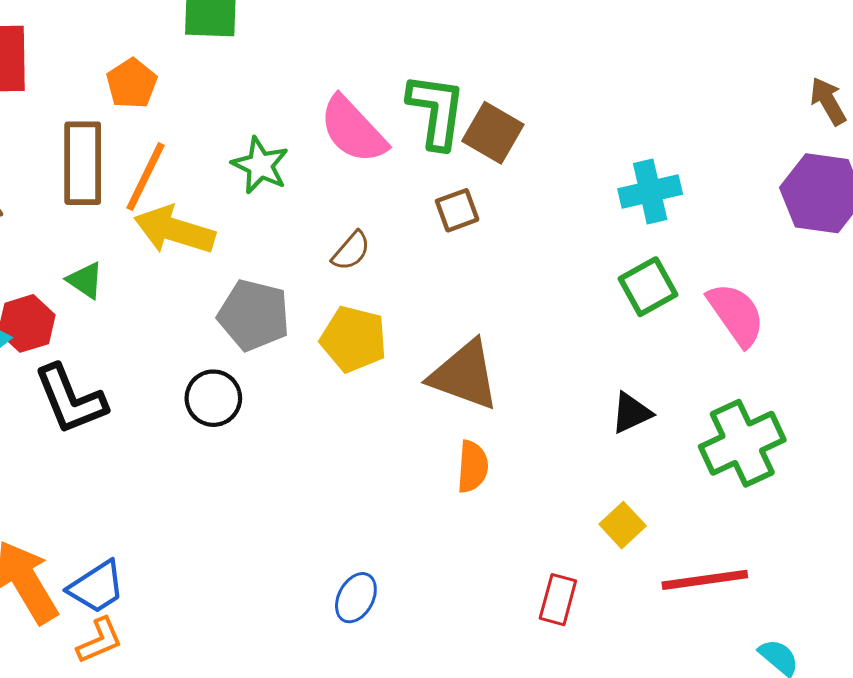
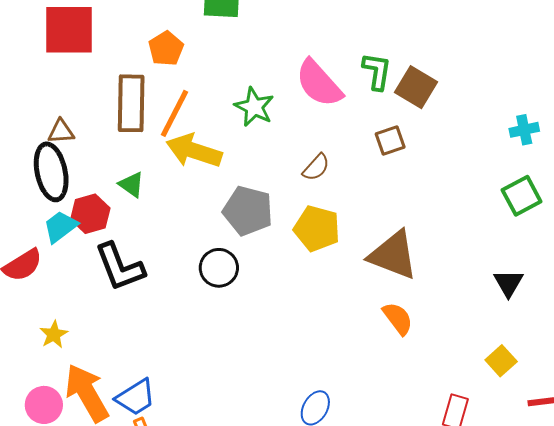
green L-shape: (436, 111) -> (377, 71), size x0.7
cyan cross: (650, 191) -> (524, 130), size x0.7
black triangle: (631, 413) -> (508, 283), turned -36
orange semicircle: (473, 467) -> (398, 318), turned -42

